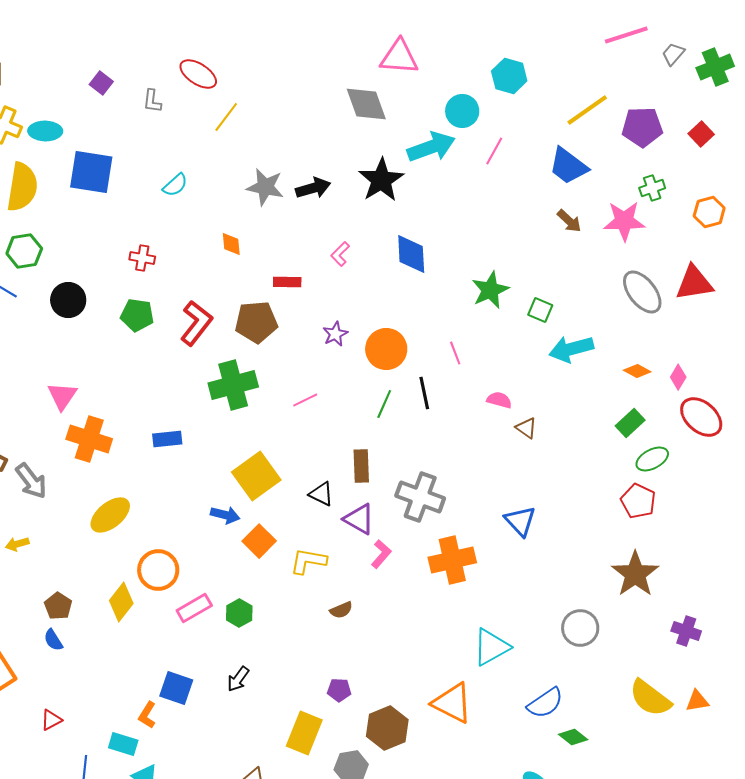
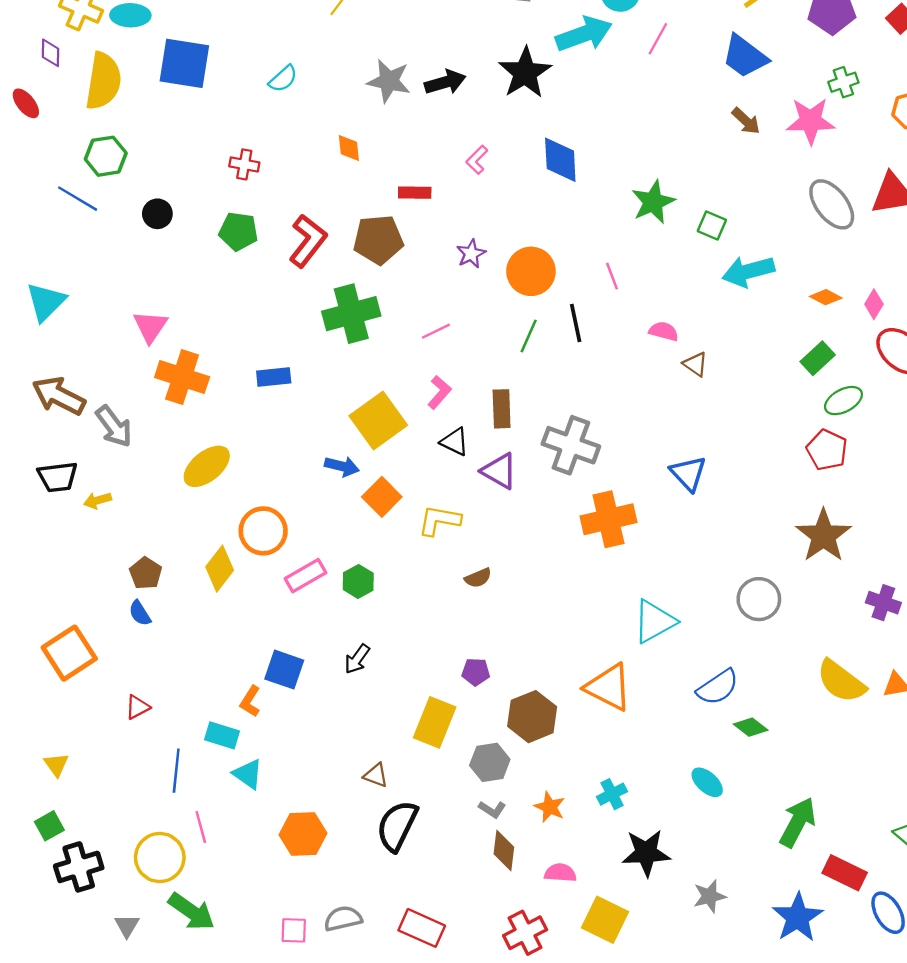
black circle: (68, 300) -> (157, 214), size x0.7
pink L-shape: (381, 554) -> (439, 392), moved

